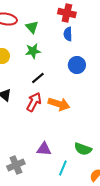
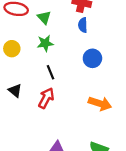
black line: (38, 78) -> (51, 72), turned -72
orange arrow: (59, 104) -> (100, 103), moved

